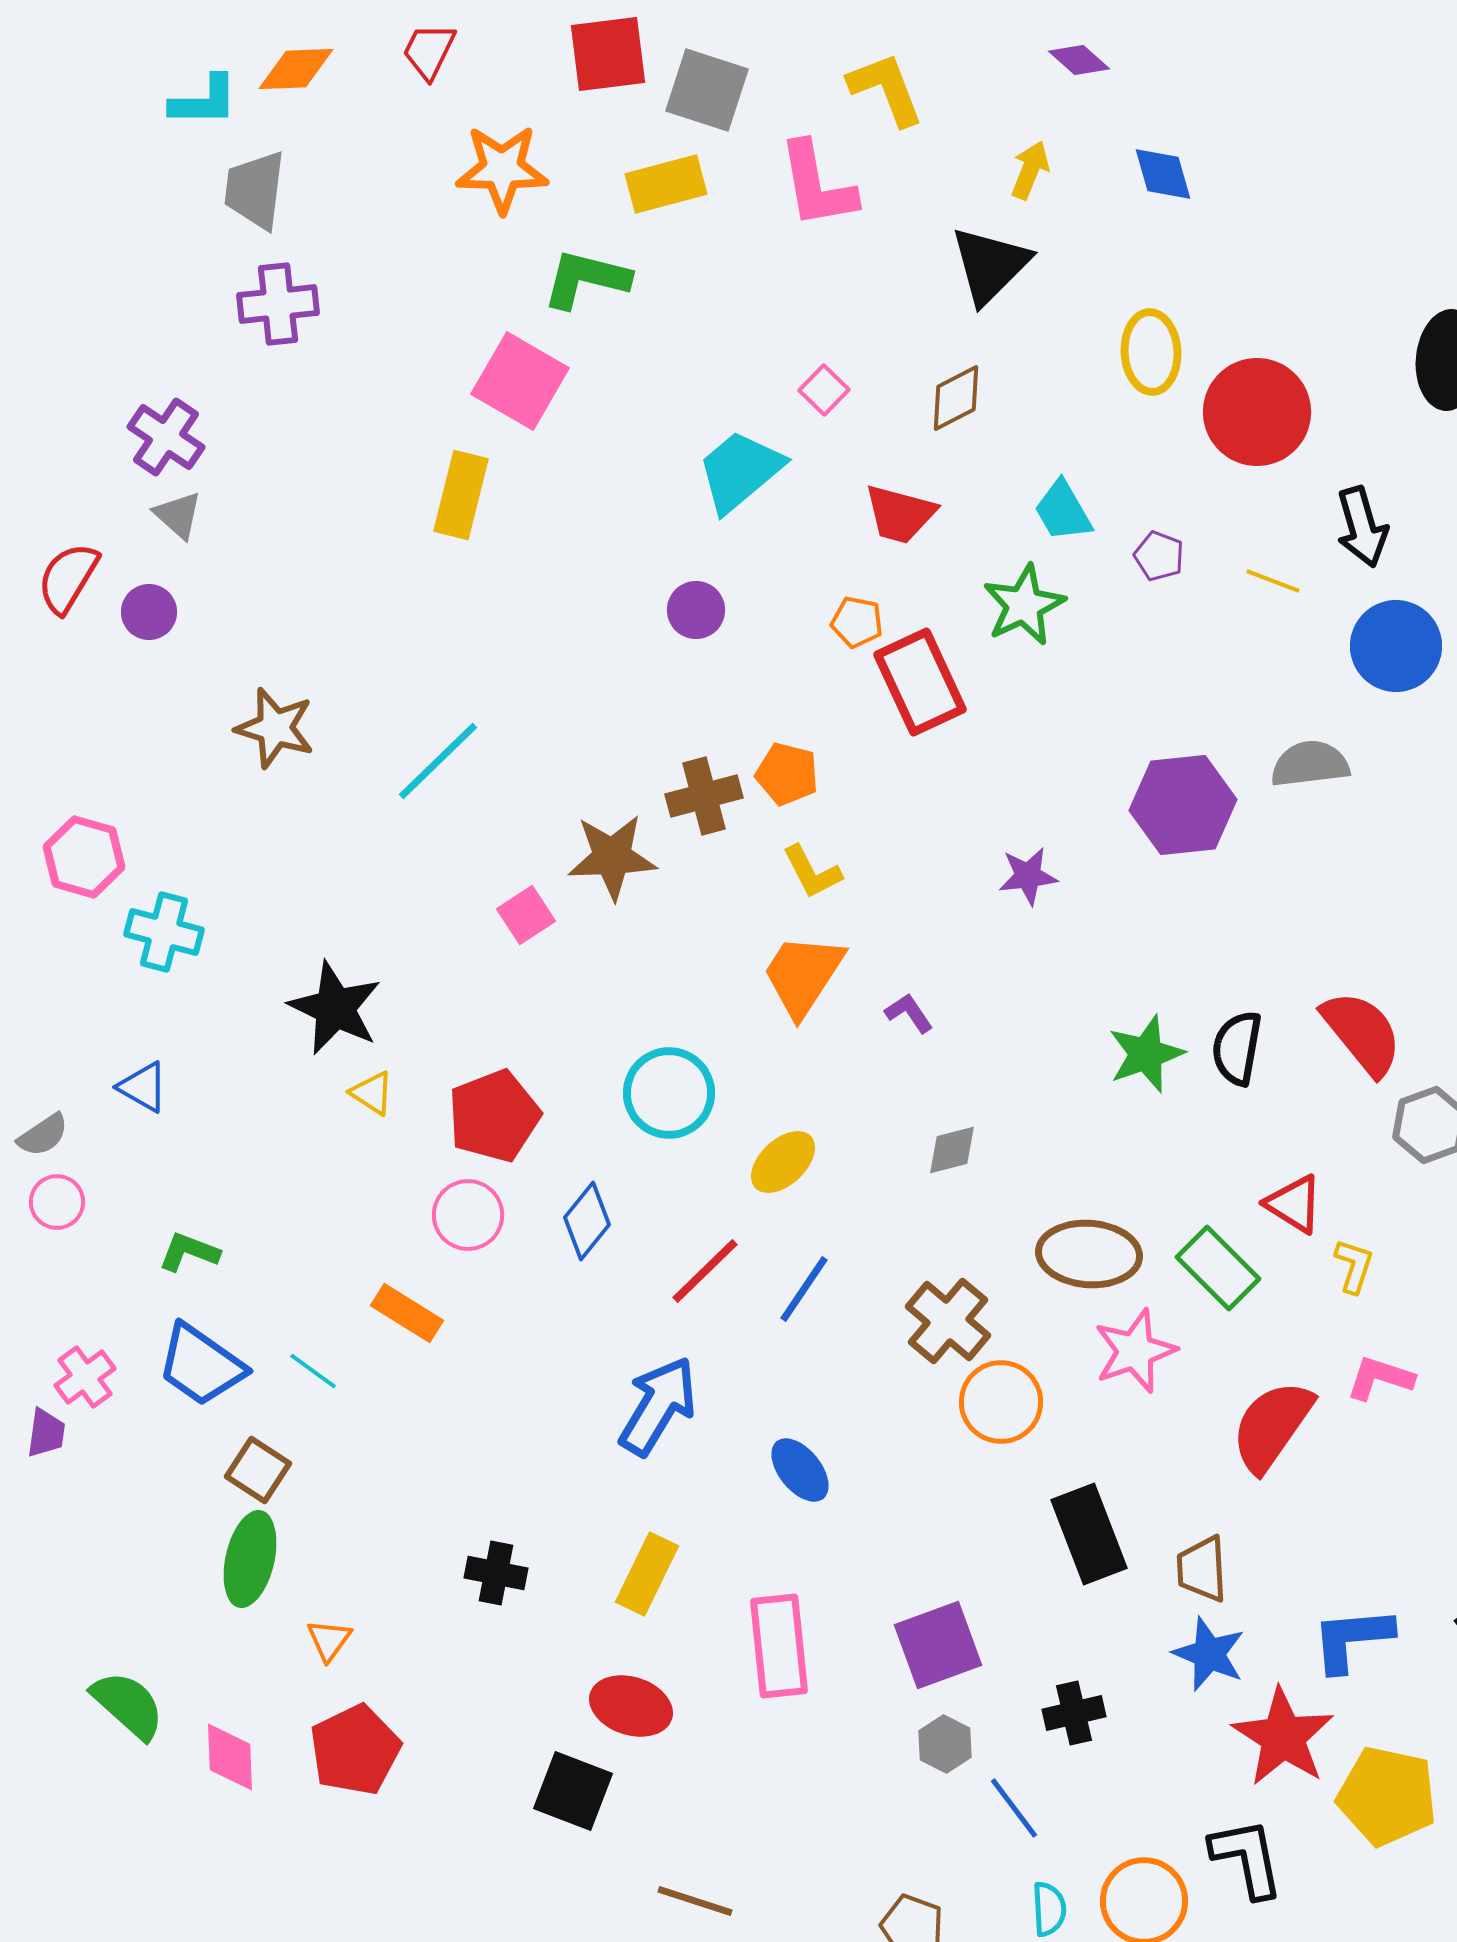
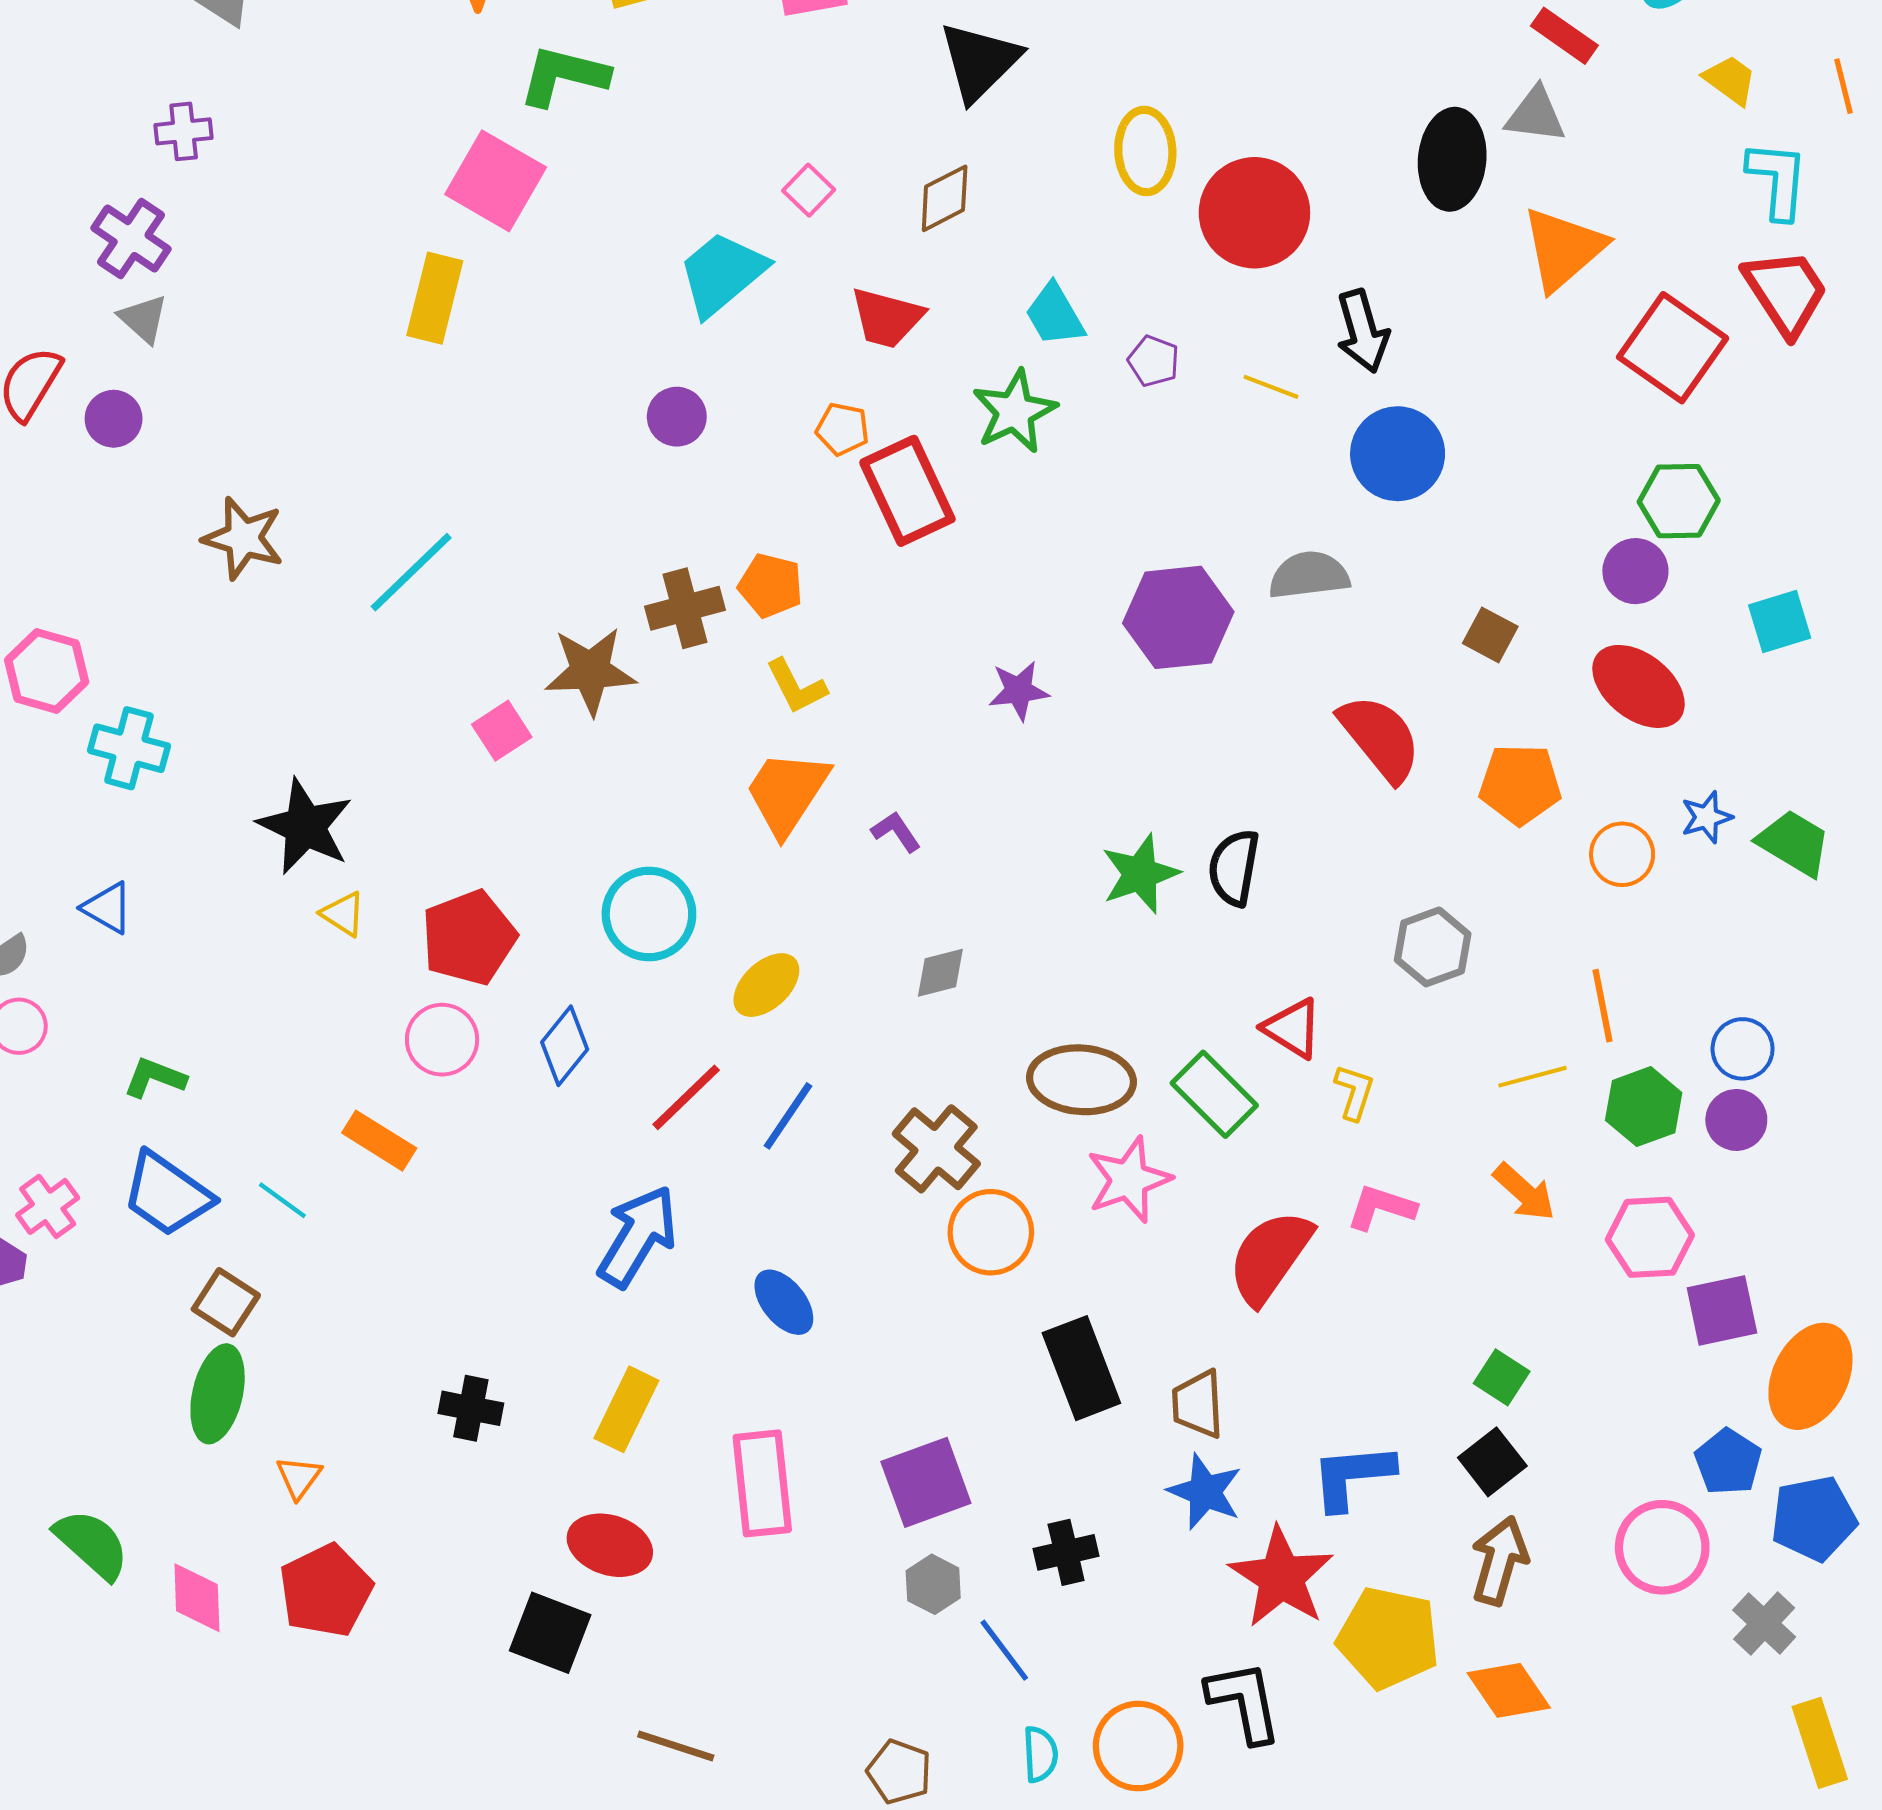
purple cross: (278, 304) -> (184, 131), moved, size x0.7
red semicircle: (1362, 1033) -> (1380, 738), moved

